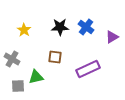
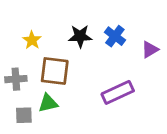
brown square: (55, 57) -> (55, 71), moved, size x1.6
gray cross: (12, 59) -> (16, 79), turned -35

